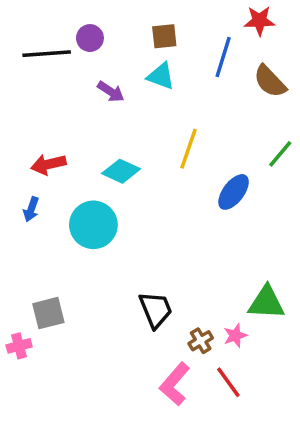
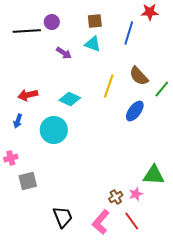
brown semicircle: (270, 81) -> (139, 76), moved
black trapezoid: (156, 310) -> (63, 217), moved
pink cross: (19, 346) -> (11, 158), moved

